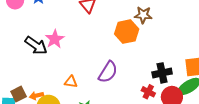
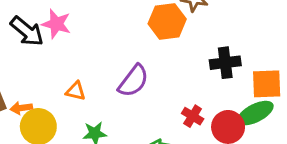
pink star: (55, 39) -> (56, 24), turned -30
black cross: (162, 73) -> (225, 63), moved

